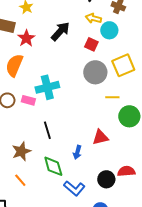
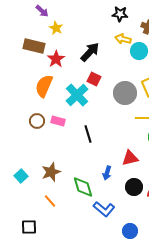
red square: (91, 44) -> (94, 79), moved
cyan cross: (47, 87) -> (77, 95), moved, turned -30
black line: (47, 130) -> (88, 134), moved
black circle: (106, 179) -> (134, 187), moved

